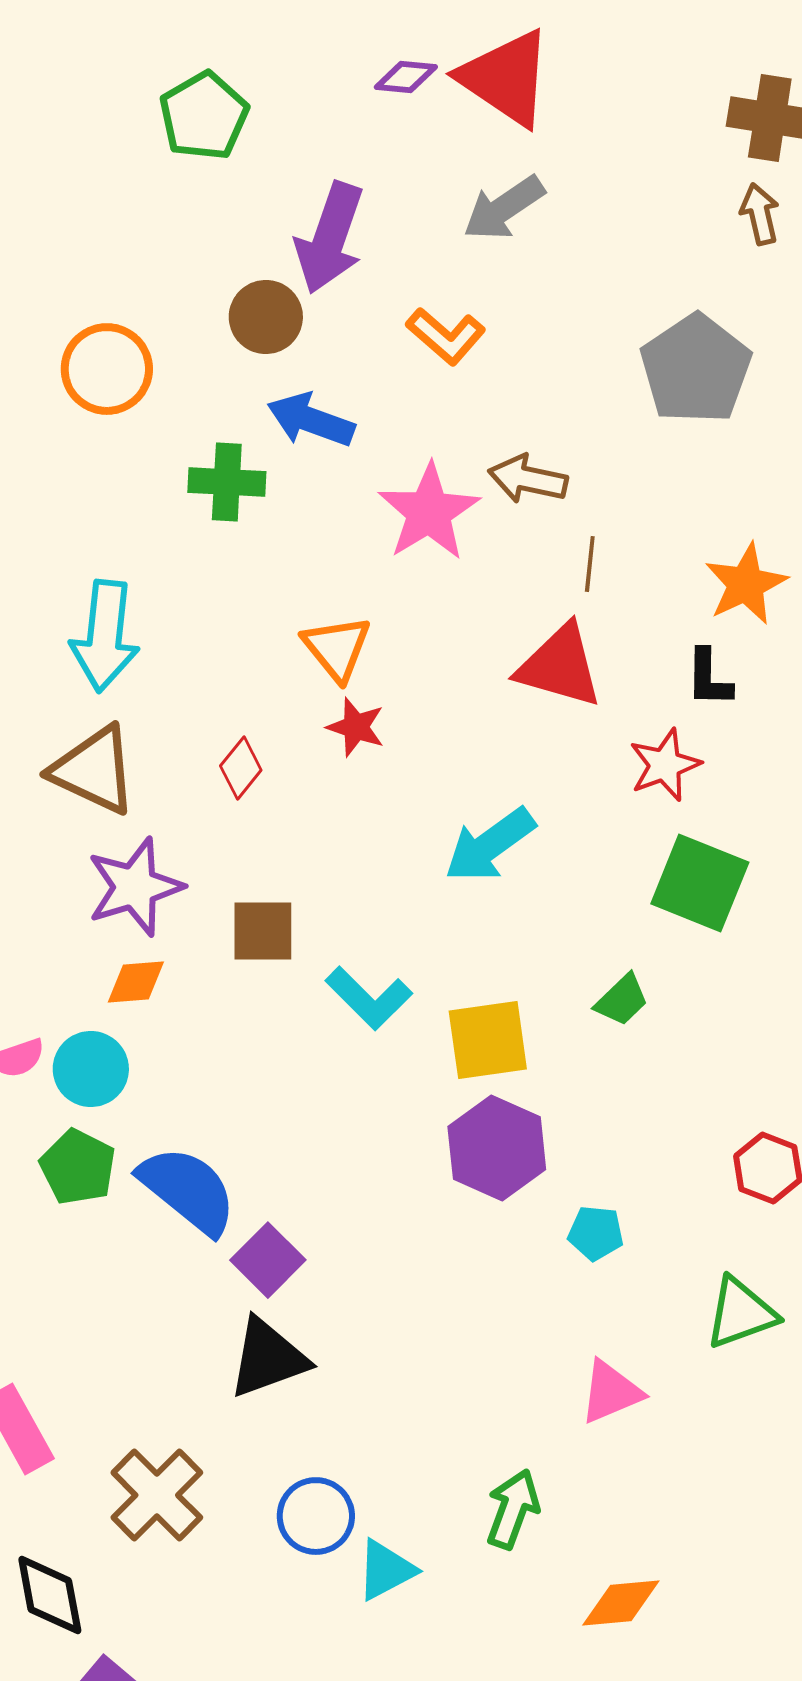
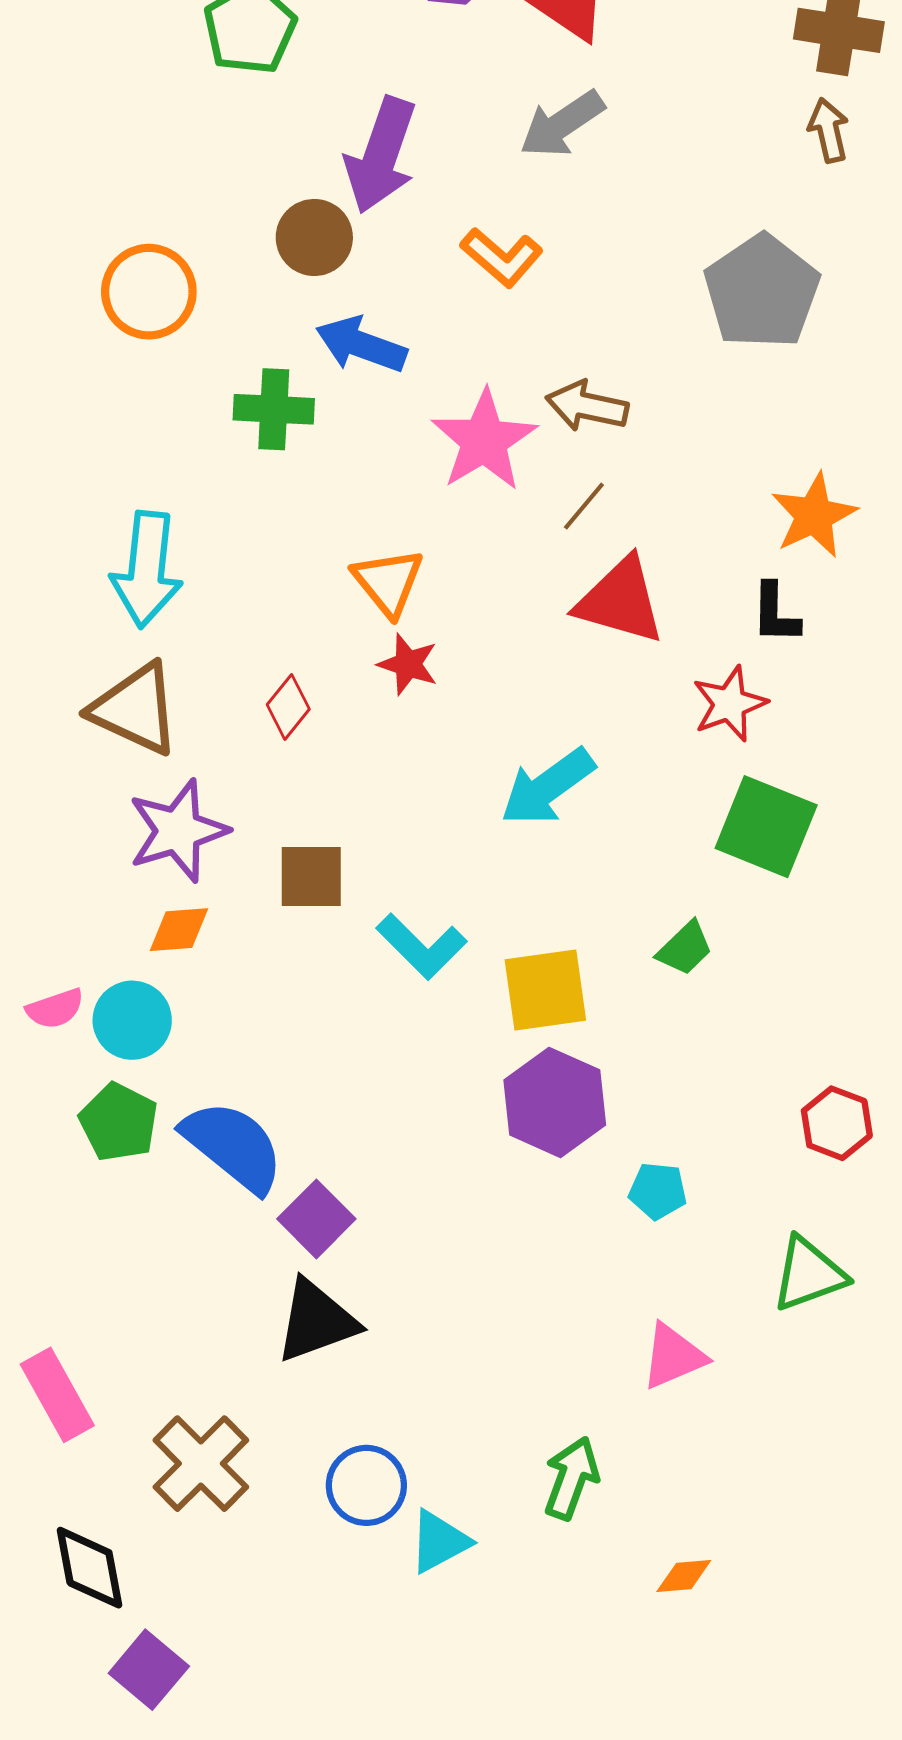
brown line: (590, 564) -> (584, 506), moved, turned 34
orange diamond: (621, 1603) -> (684, 1576), size x0.7

